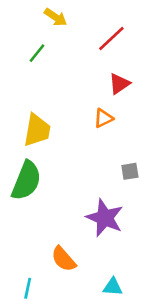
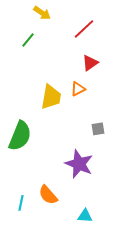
yellow trapezoid: (37, 130) -> (51, 97), moved
cyan line: (28, 288) -> (21, 203), moved

